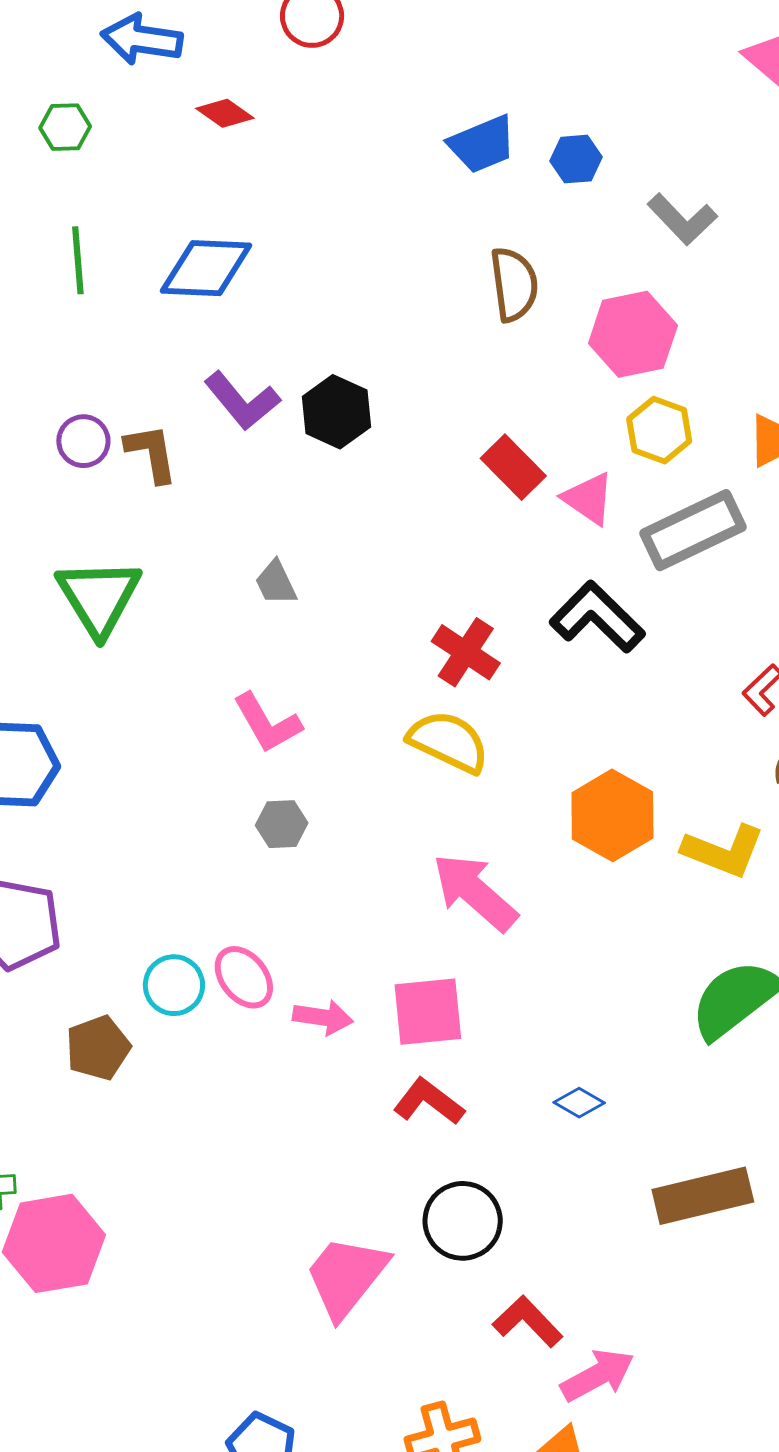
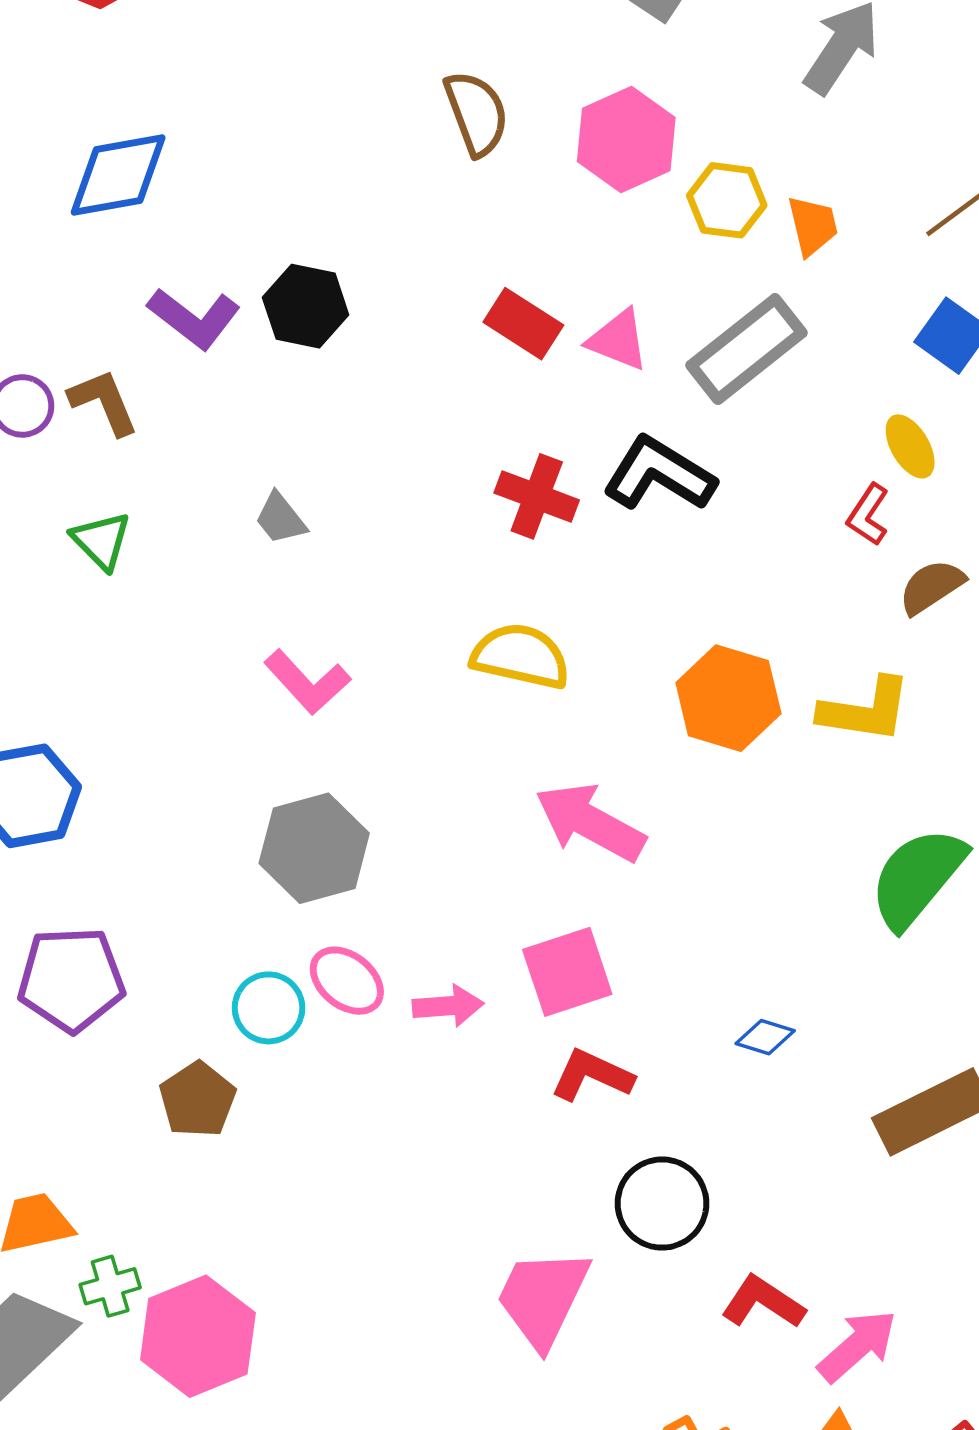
yellow hexagon: (659, 430) -> (727, 200), moved
green triangle: (99, 597) -> (101, 541), moved, size x0.6
red cross: (466, 652) -> (537, 496), moved
gray hexagon: (282, 824) -> (314, 848), moved, size x1.8

